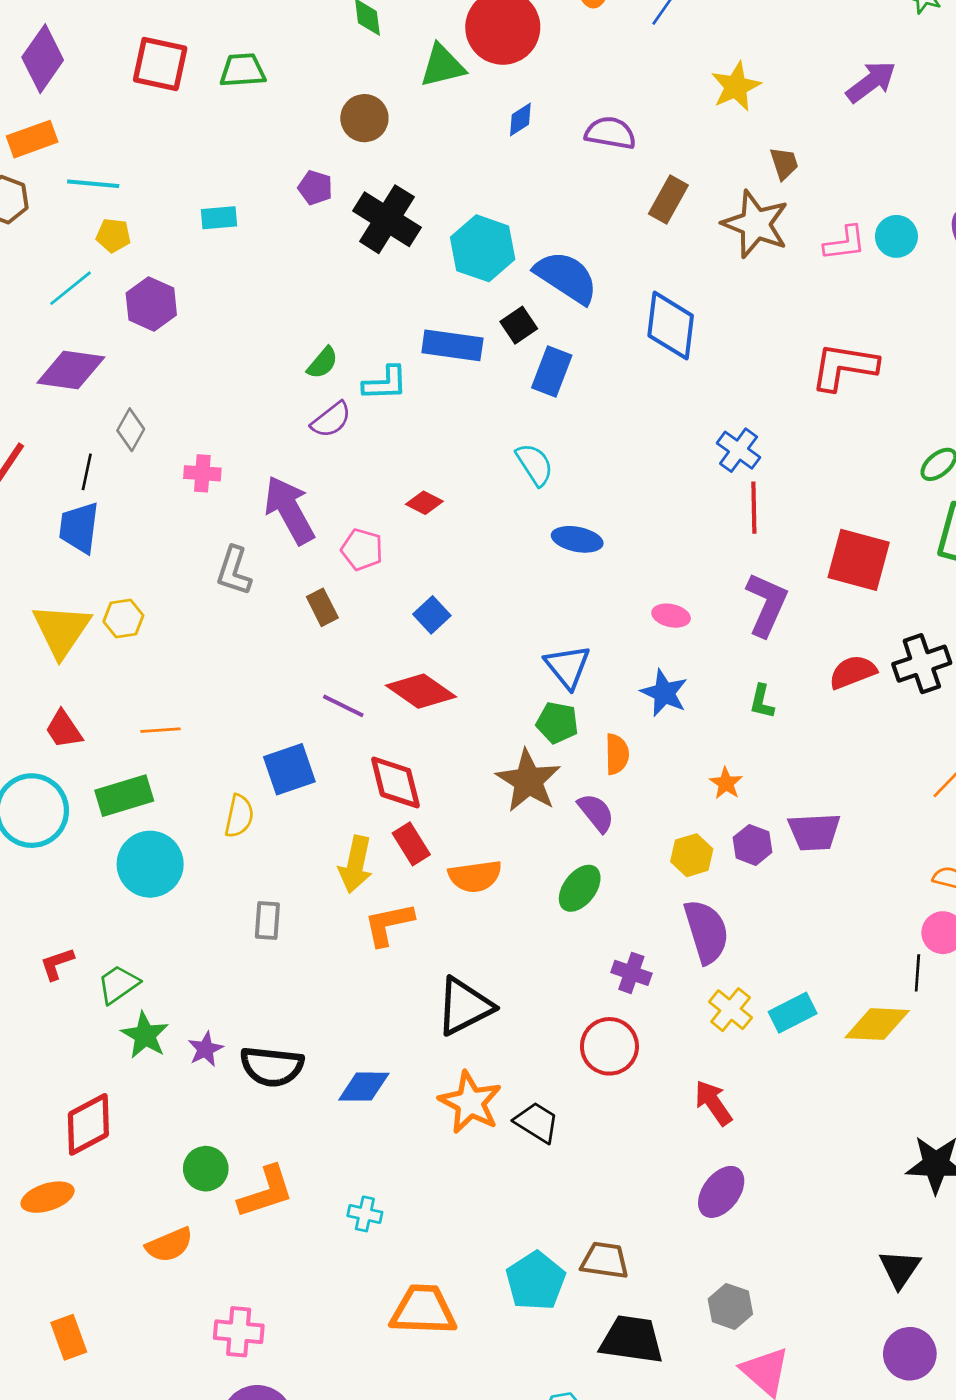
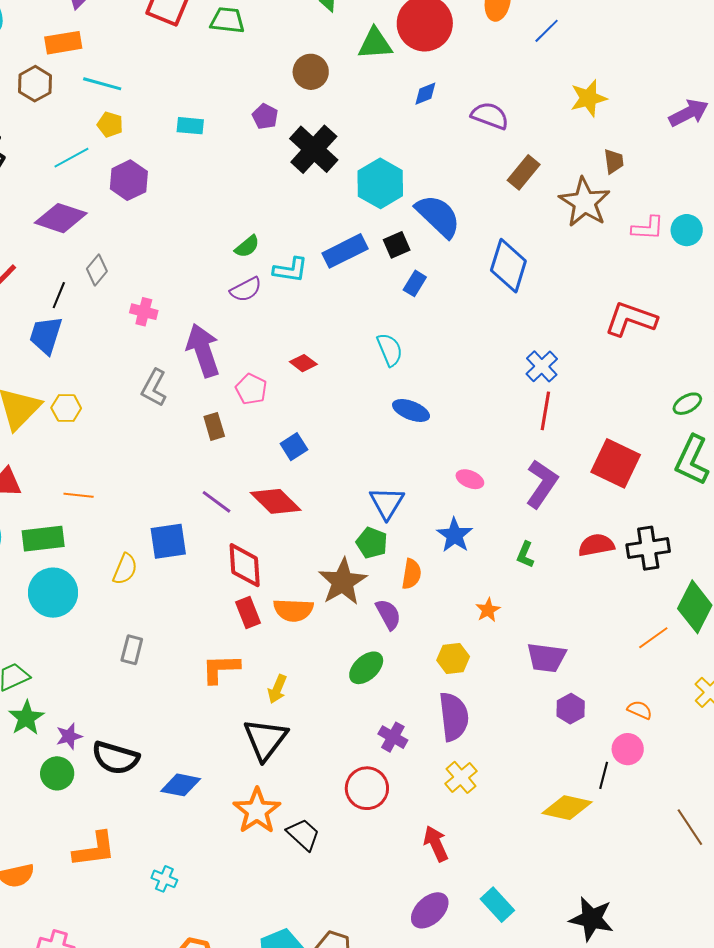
blue rectangle: (452, 345) -> (345, 251), turned -45
blue rectangle: (552, 371) -> (415, 283), size x0.7
purple hexagon: (752, 845) -> (571, 709), moved
yellow arrow: (356, 864) -> (277, 689), moved, size x0.7
orange semicircle: (475, 876) -> (293, 610), moved
black triangle: (464, 1006) -> (265, 739), turned -36
cyan rectangle: (793, 1013) -> (497, 905), moved, turned 64
green circle: (206, 1169) -> (57, 773), moved

